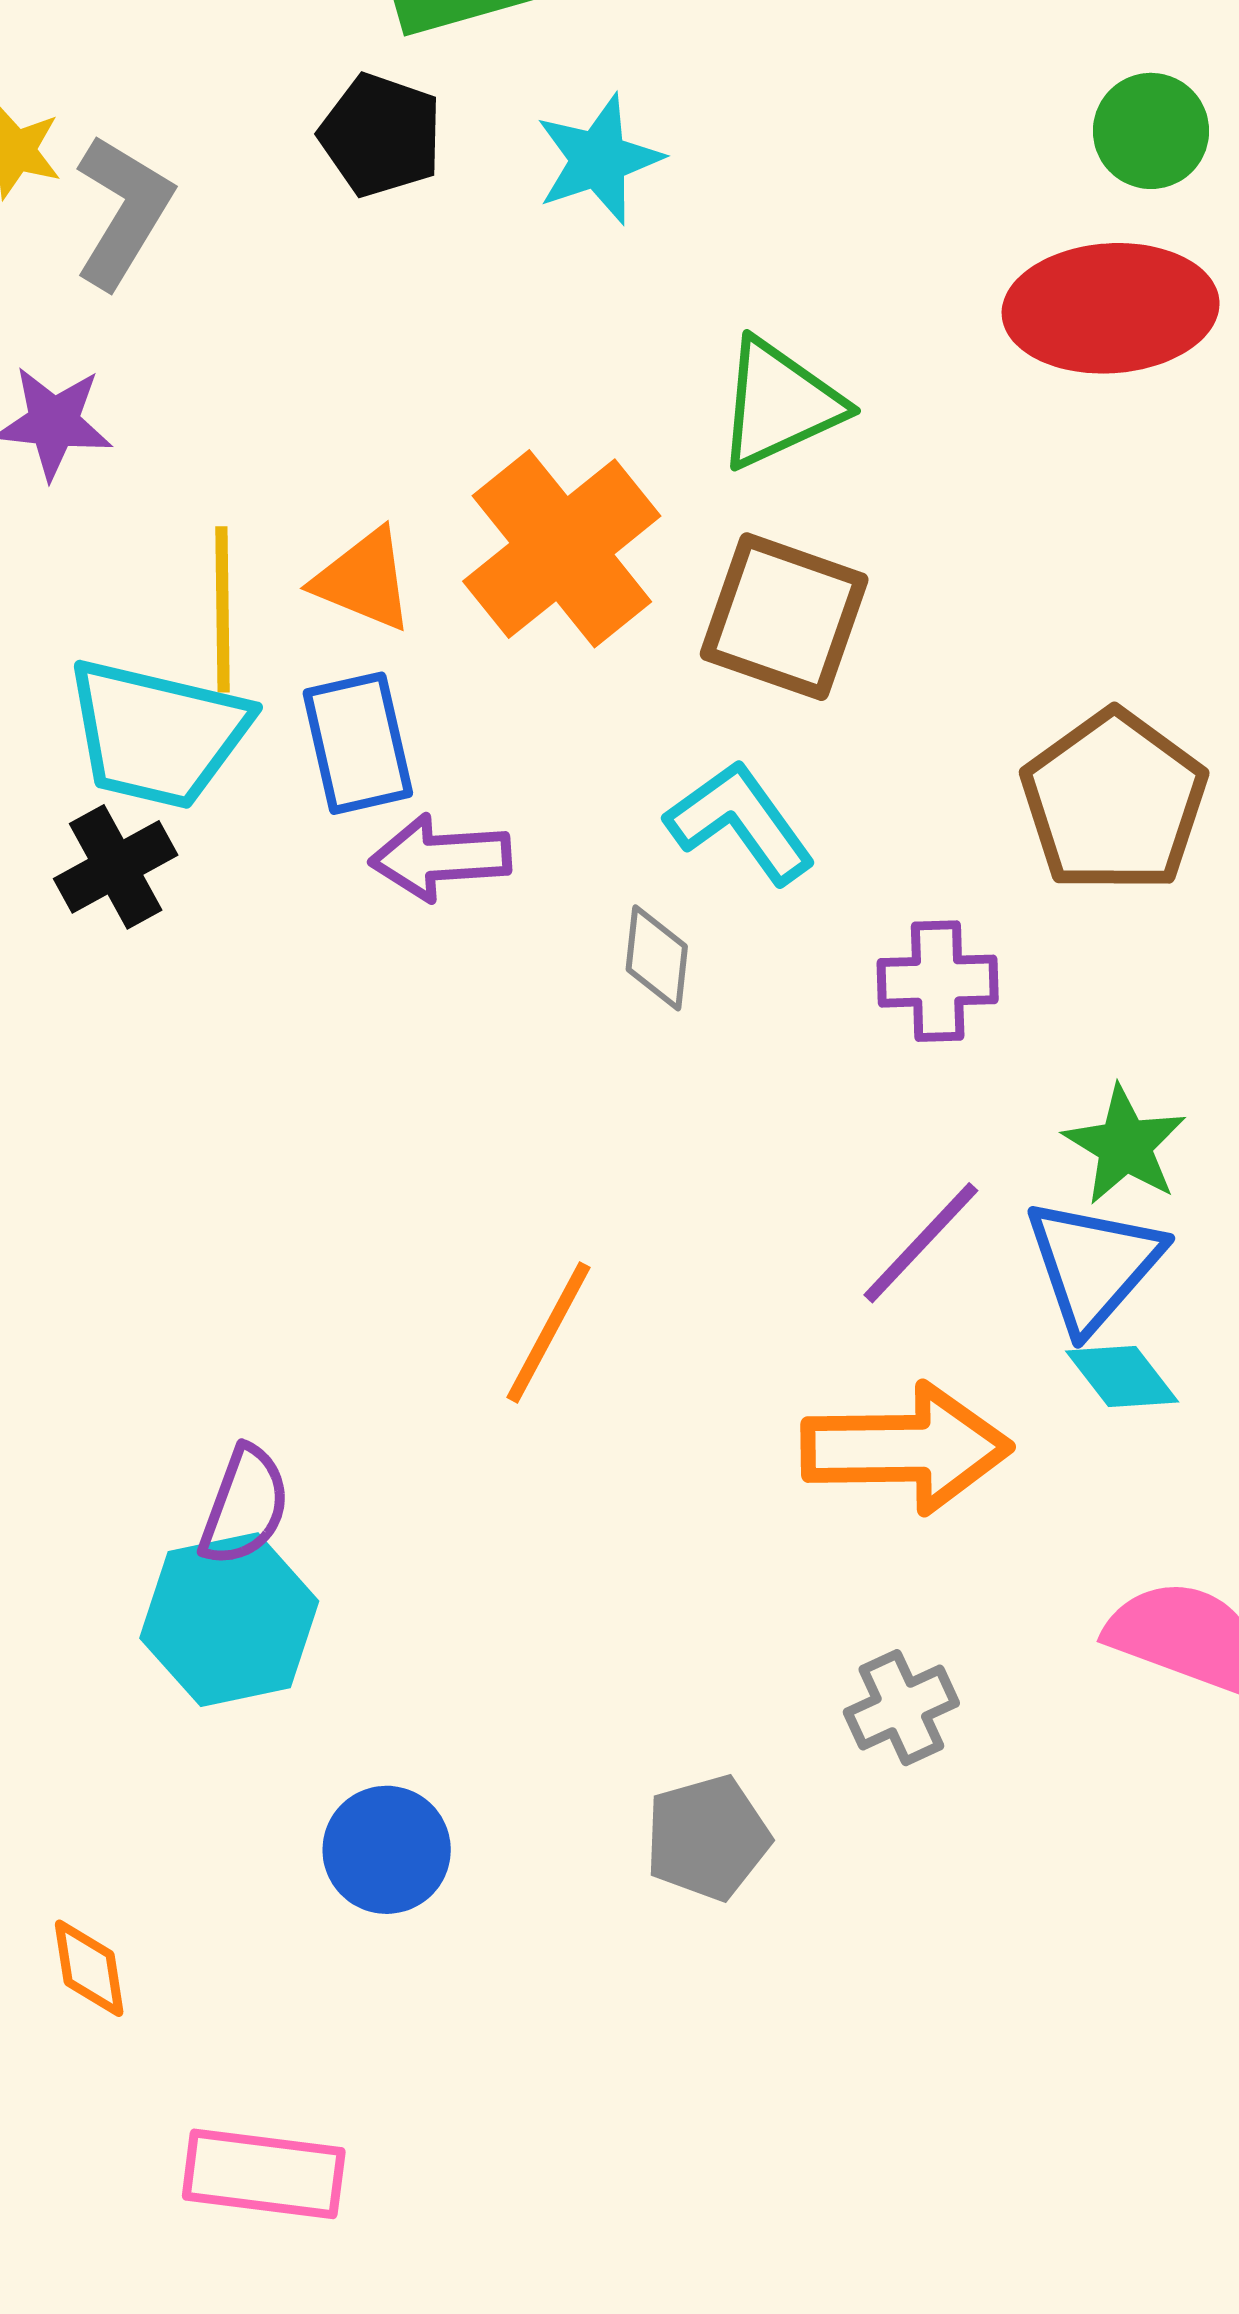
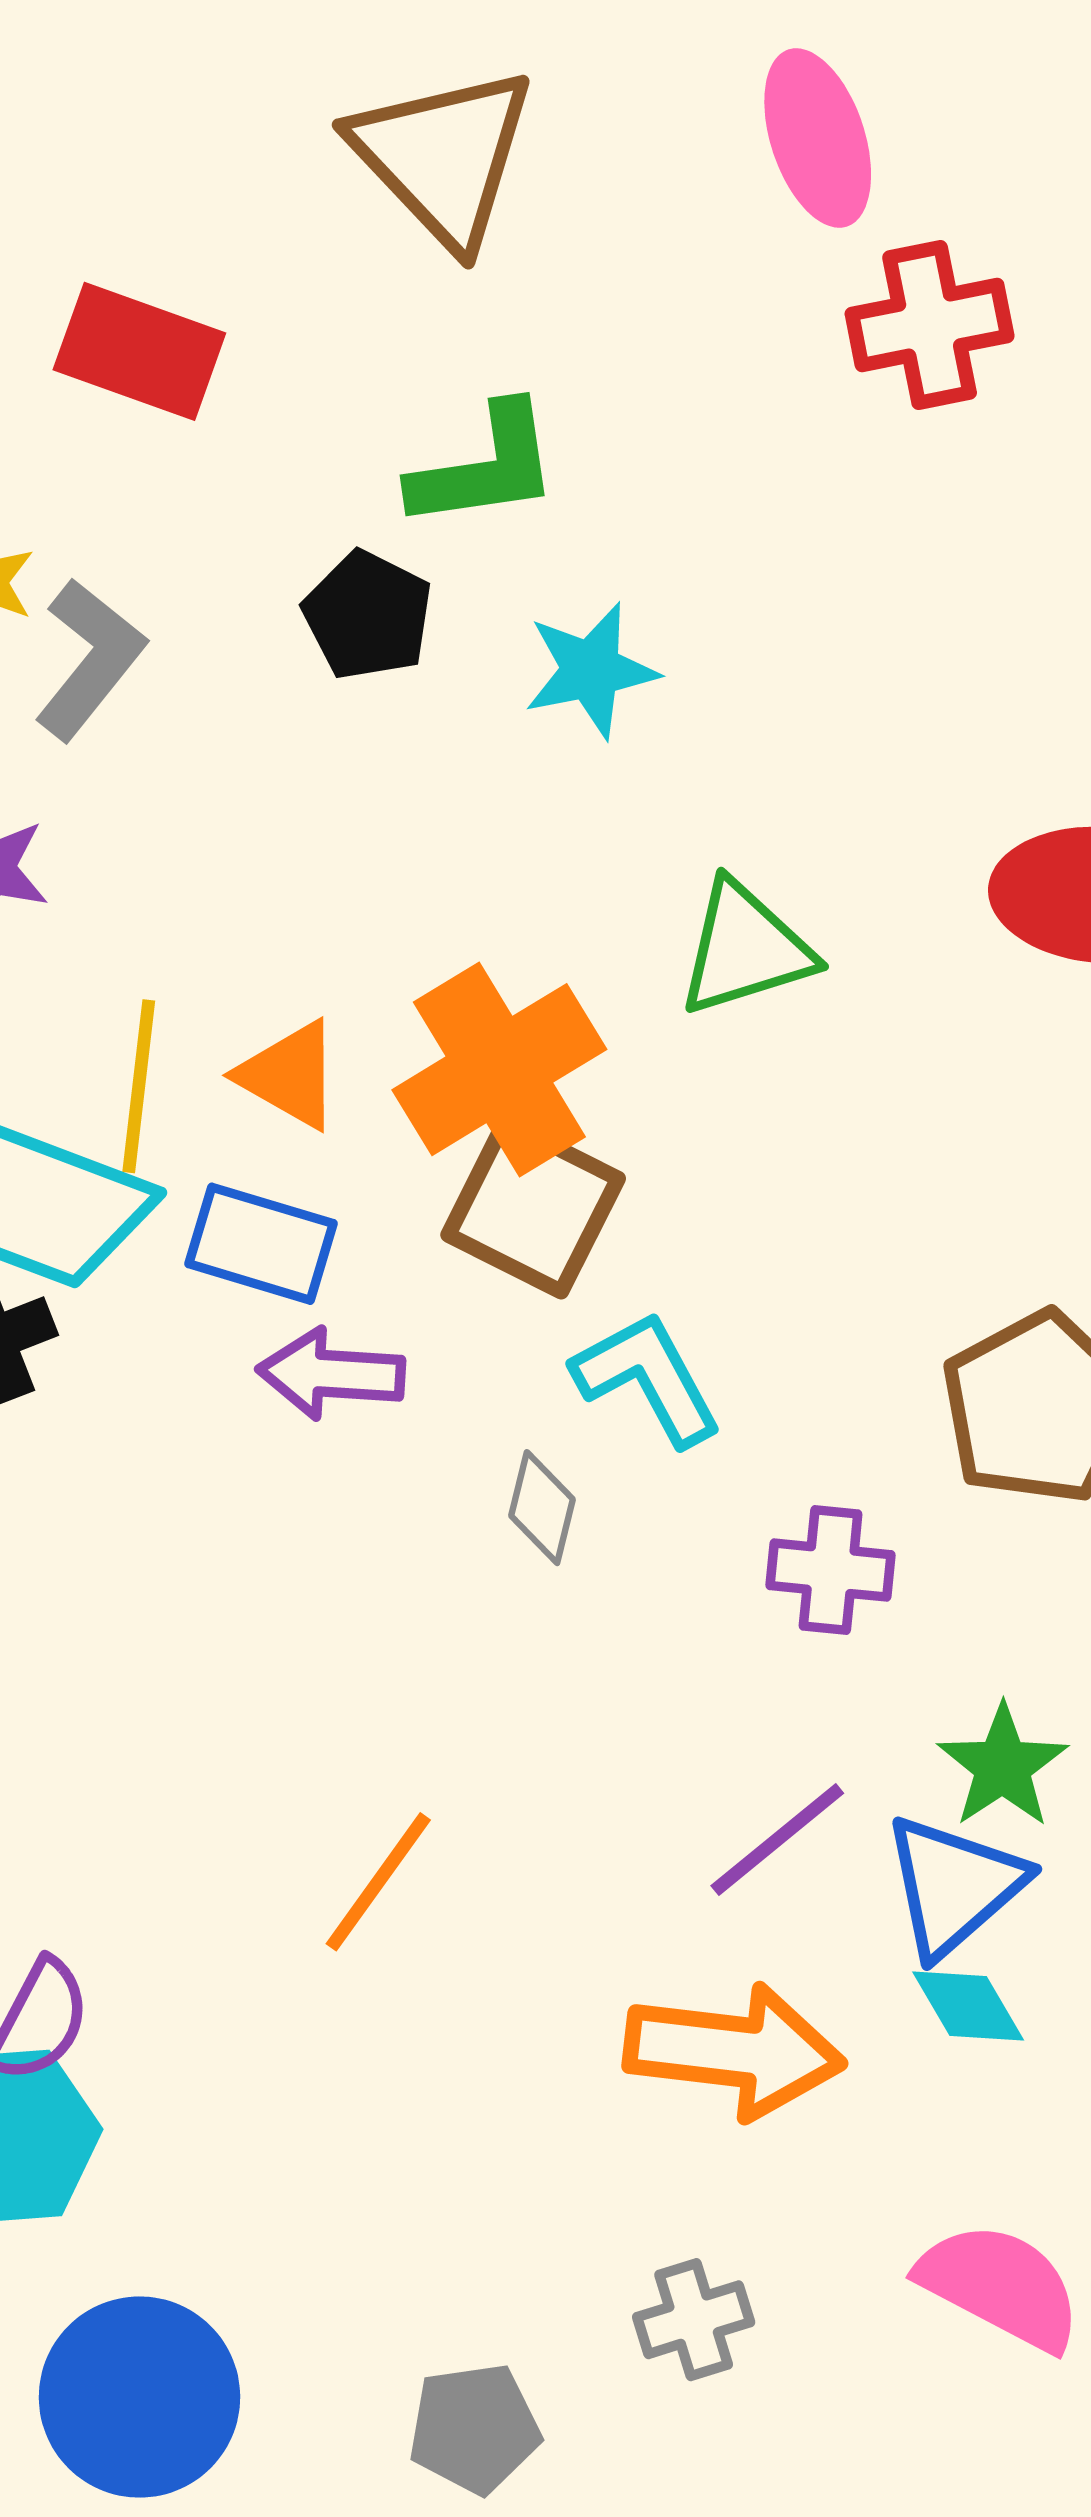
brown square: (784, 617) -> (533, 1207), moved
blue rectangle: (358, 743) -> (261, 1244), turned -68
blue circle: (387, 1850) -> (139, 2397), size x1.5

